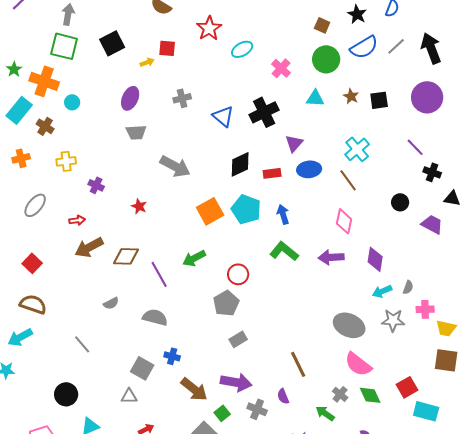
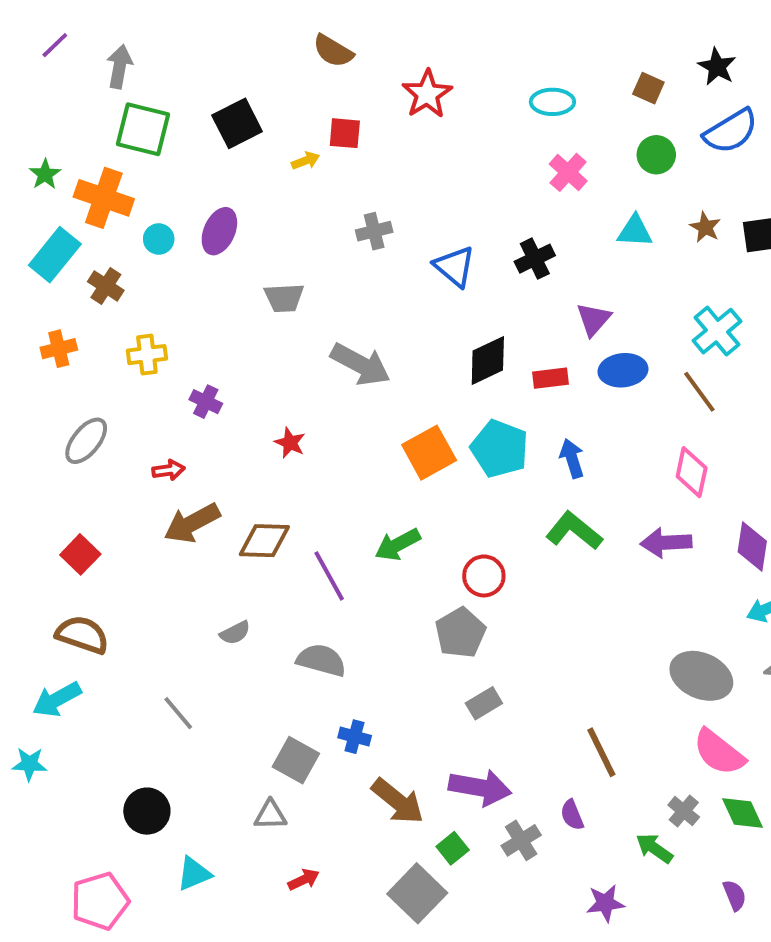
gray arrow: (68, 14) -> (120, 67), moved
cyan ellipse: (242, 49) -> (552, 102), moved, turned 30
green circle: (326, 59) -> (656, 155), size x0.7
purple ellipse: (130, 98) -> (219, 231), moved
black cross: (264, 112) -> (535, 259), size x0.7
gray cross: (257, 409) -> (521, 840), turned 36

